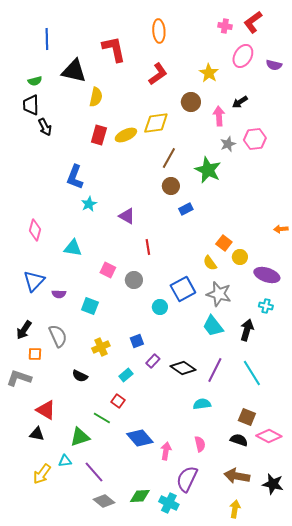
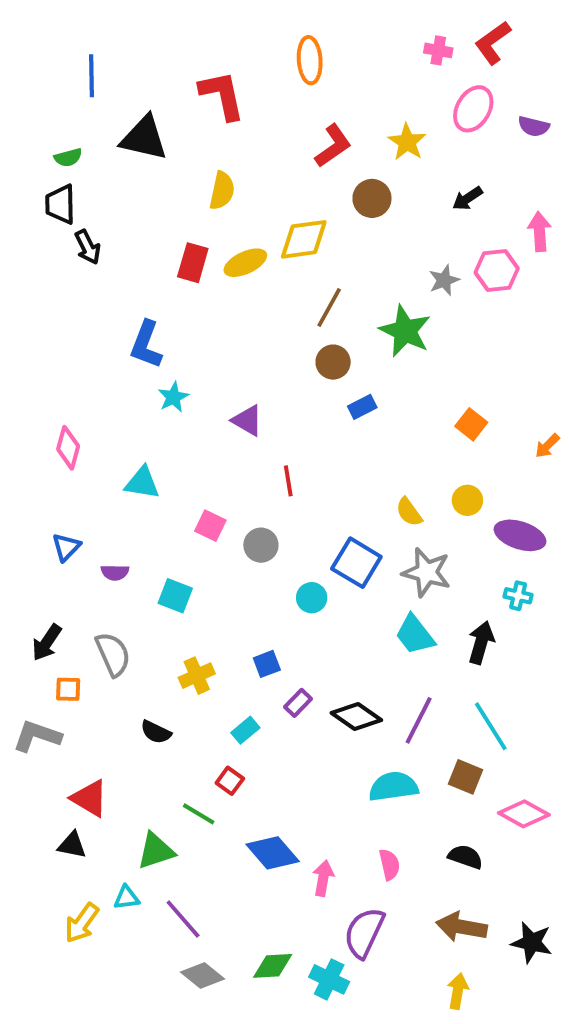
red L-shape: (158, 74) -> (333, 146), moved
yellow semicircle: (96, 97) -> (222, 191), moved
pink arrow: (219, 116) -> (539, 232), moved
orange arrow: (281, 229) -> (547, 446), turned -40
orange square: (224, 243) -> (471, 424), moved
blue triangle: (34, 281) -> (66, 547), size x0.7
blue square: (183, 289) -> (356, 563), turned -30
cyan semicircle: (202, 404) -> (393, 787), size x1.4
brown square: (247, 417) -> (465, 777), moved
pink diamond: (269, 436) -> (524, 814), moved

